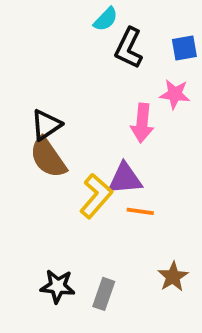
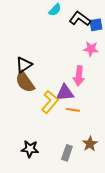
black L-shape: (129, 48) -> (80, 19), moved, turned 100
pink arrow: (142, 123) -> (79, 76), moved
gray rectangle: (104, 294) -> (67, 153), moved

